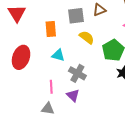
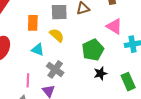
yellow semicircle: (87, 37) -> (57, 35), moved

